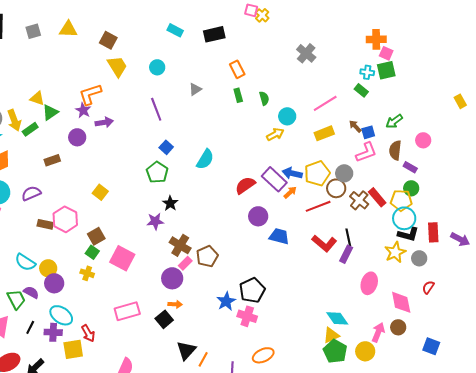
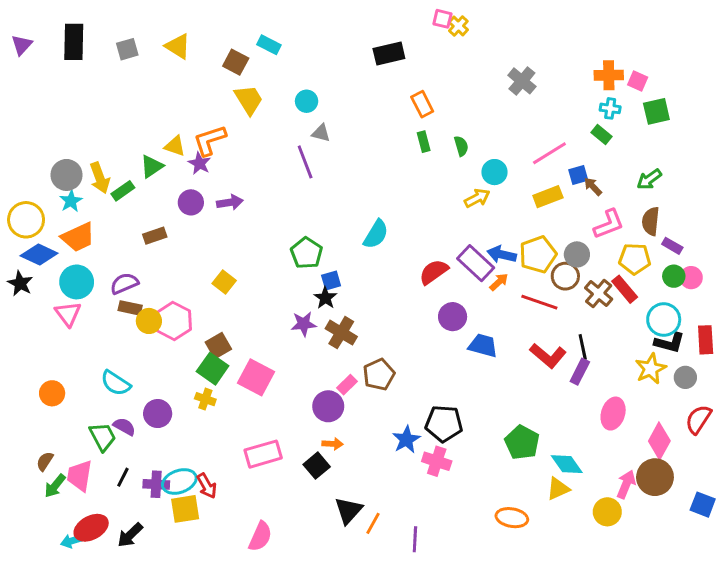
yellow triangle: (68, 29) -> (178, 46), turned 30
cyan rectangle: (175, 30) -> (269, 45), moved
orange cross: (376, 39) -> (609, 75), moved
green square: (386, 70) -> (656, 111), moved
gray triangle: (195, 89) -> (321, 133), moved, turned 48
yellow triangle: (37, 98) -> (175, 146), moved
purple arrow: (104, 122) -> (230, 202), moved
blue square: (368, 132) -> (578, 175), moved
pink circle: (423, 140) -> (691, 278), moved
blue square: (166, 147) -> (331, 280), moved, turned 32
yellow pentagon: (401, 200) -> (635, 259), moved
red line: (318, 206) -> (539, 302), turned 40
brown rectangle: (45, 224) -> (130, 308), moved
brown cross: (180, 245) -> (341, 333), moved
green square: (92, 252) -> (213, 369), size x1.5
yellow circle: (48, 268) -> (149, 321), moved
red semicircle: (428, 287) -> (698, 419), size x1.5
black pentagon: (252, 290) -> (444, 424), turned 30
pink diamond: (401, 302) -> (659, 441), turned 40
cyan ellipse: (61, 315) -> (179, 481), moved, turned -55
brown circle: (398, 327) -> (655, 477), size x1.6
green pentagon: (335, 351) -> (522, 442), moved
orange ellipse: (263, 355) -> (512, 518), moved, turned 35

